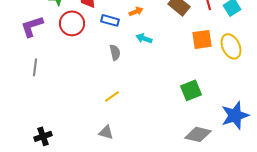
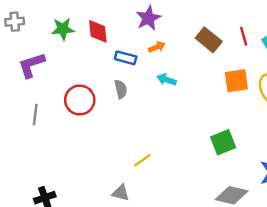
red circle: (72, 23) -> (80, 100), moved
gray semicircle: (115, 52) -> (121, 89), moved
yellow line: (112, 96) -> (142, 160), moved

